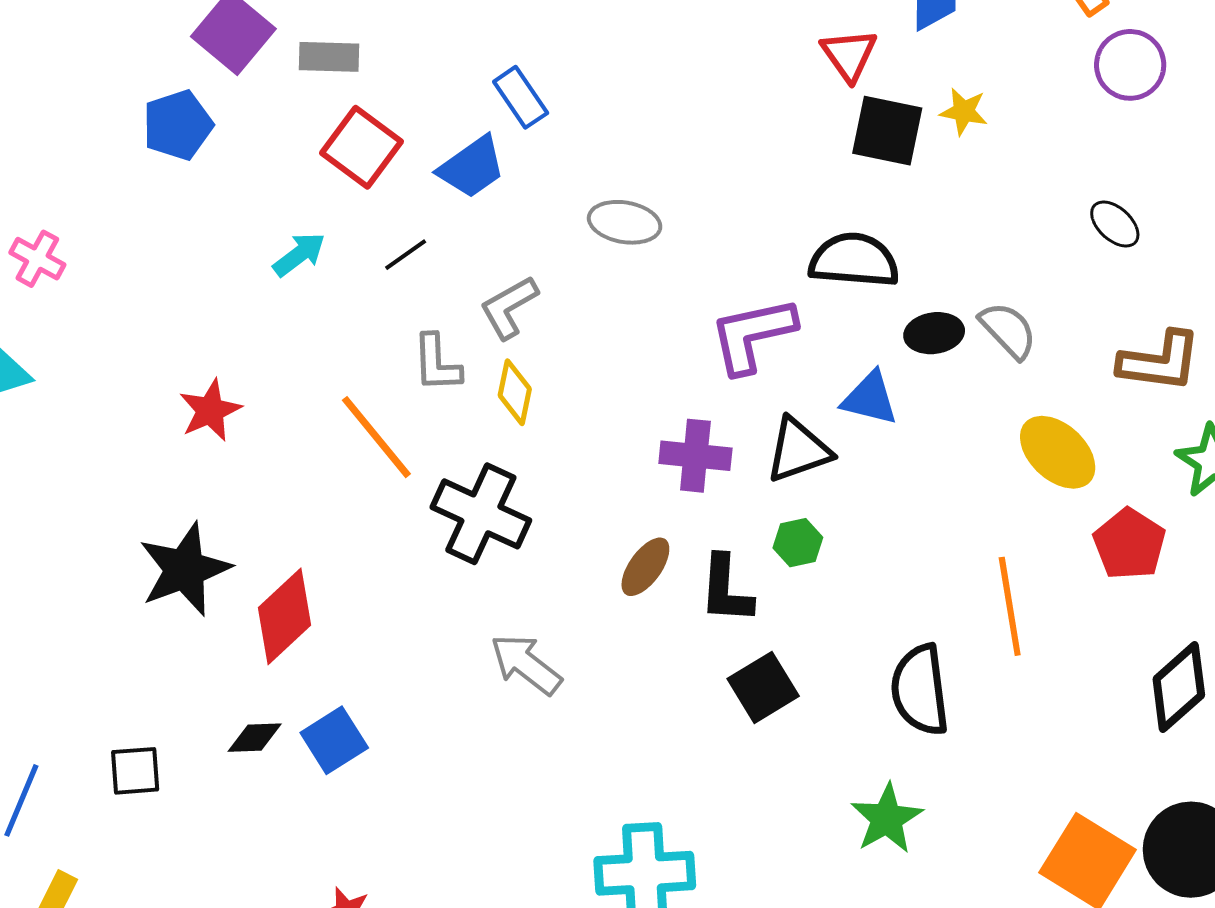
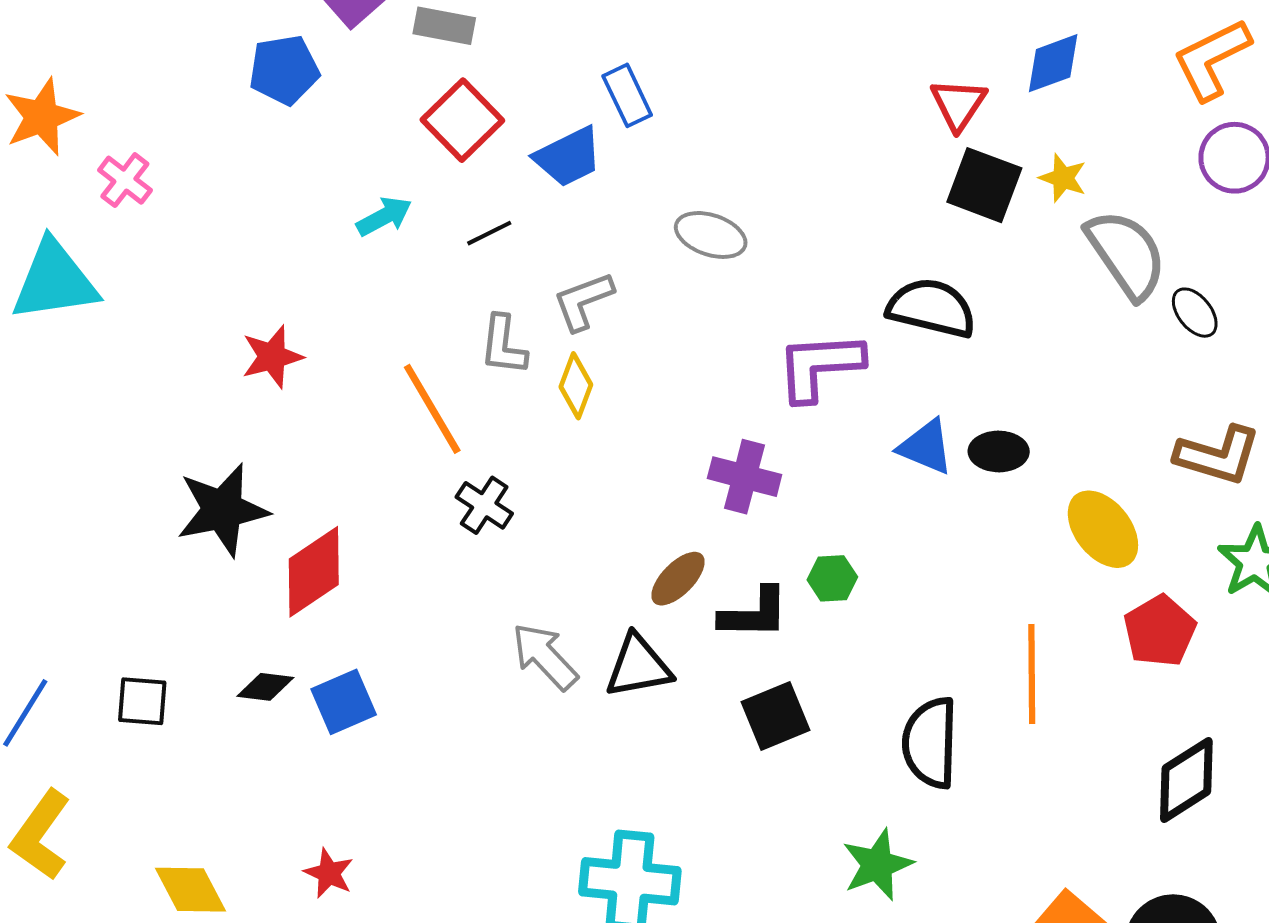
gray semicircle: (1008, 330) -> (1126, 254), moved, size x1.5
black ellipse: (934, 333) -> (999, 451), moved
black triangle: (798, 450) -> (638, 666), moved
black cross: (481, 514) -> (484, 505), moved, size x0.6
black L-shape: (726, 589) -> (754, 613), turned -102

